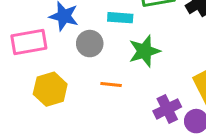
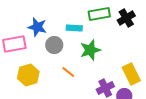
orange line: (111, 85) -> (68, 72), turned 32

